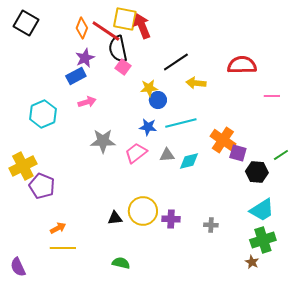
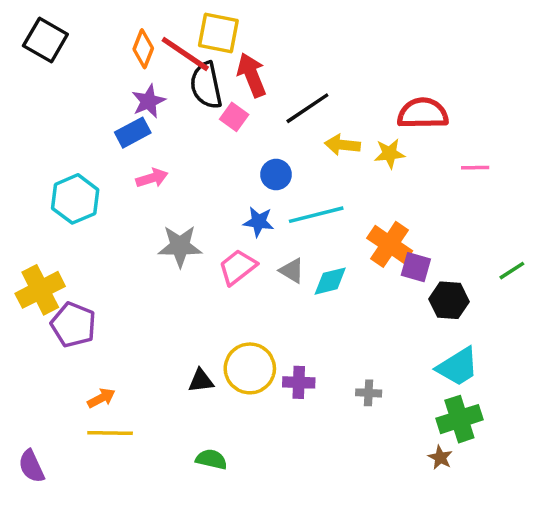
red arrow: (142, 26) -> (252, 75), moved
pink square: (123, 67) -> (234, 117), moved
yellow star: (149, 88) -> (390, 154), moved
gray triangle: (167, 155) -> (292, 271), turned 35
green line: (281, 155) -> (512, 271), moved

